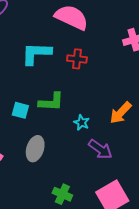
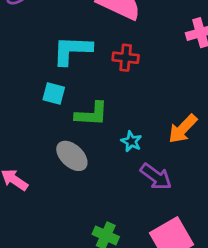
cyan square: (20, 110) -> (54, 94), moved
gray ellipse: (35, 149) -> (72, 156), moved, turned -65

